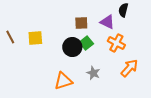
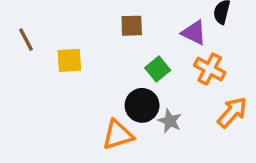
brown square: (81, 23) -> (132, 26), moved
brown line: (10, 37) -> (26, 40), moved
black circle: (72, 47) -> (142, 105), moved

